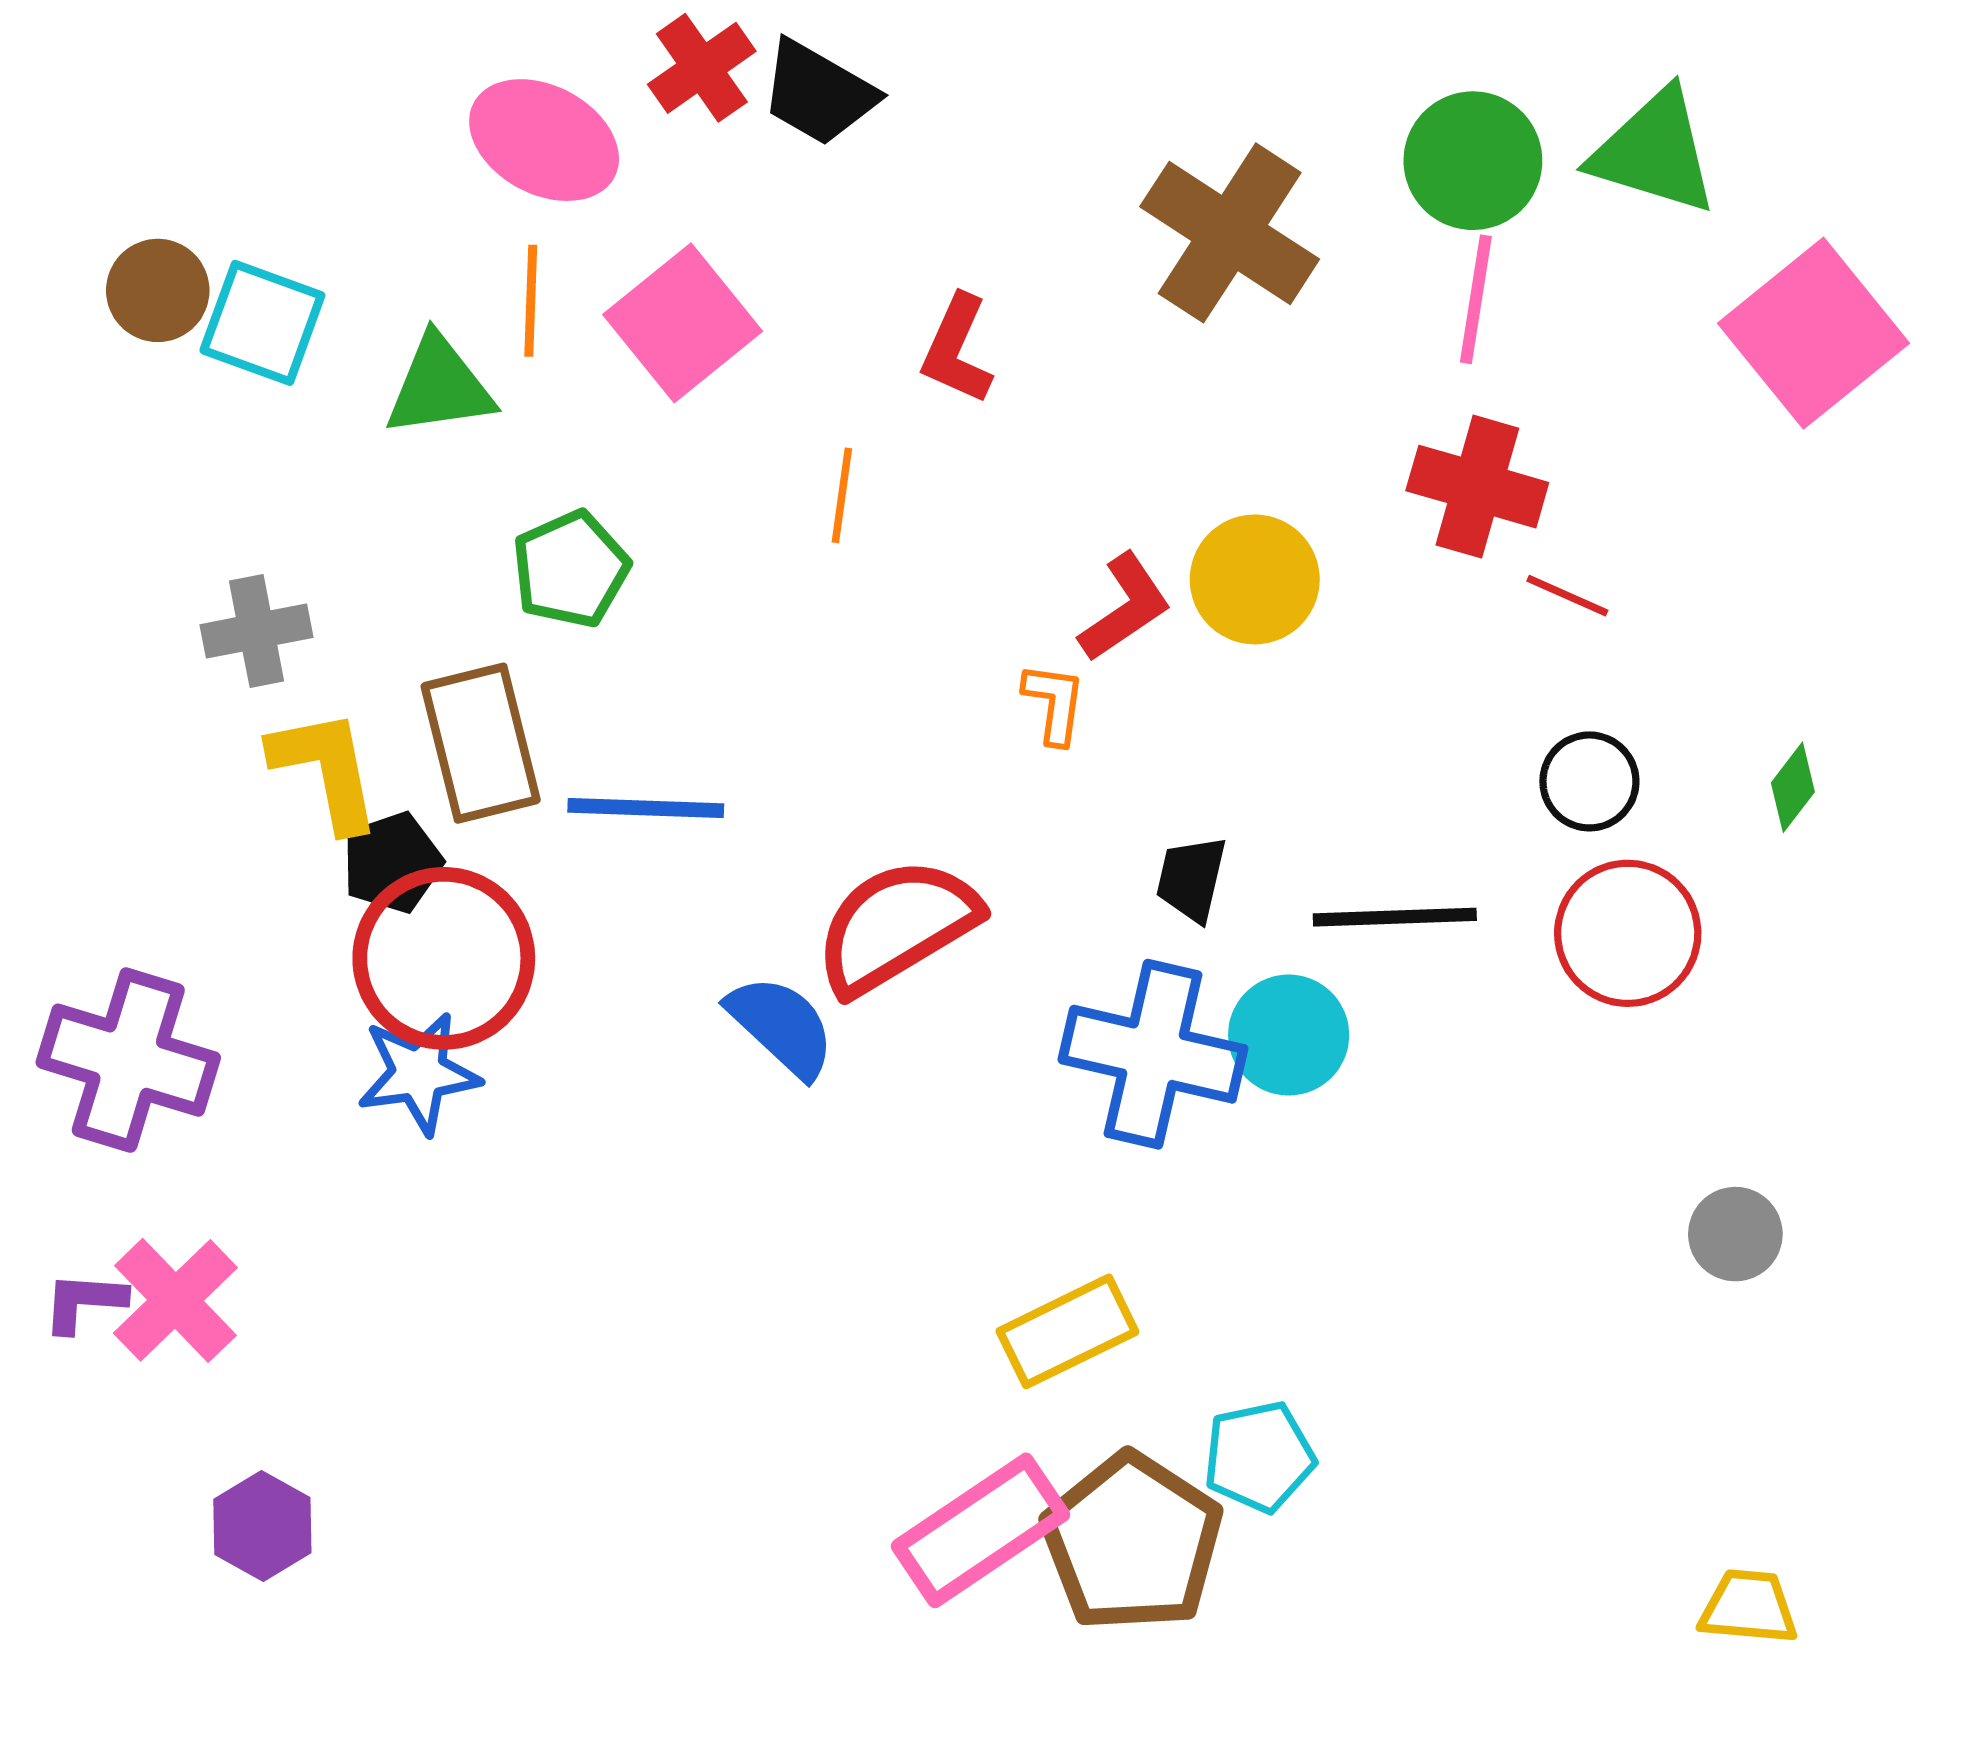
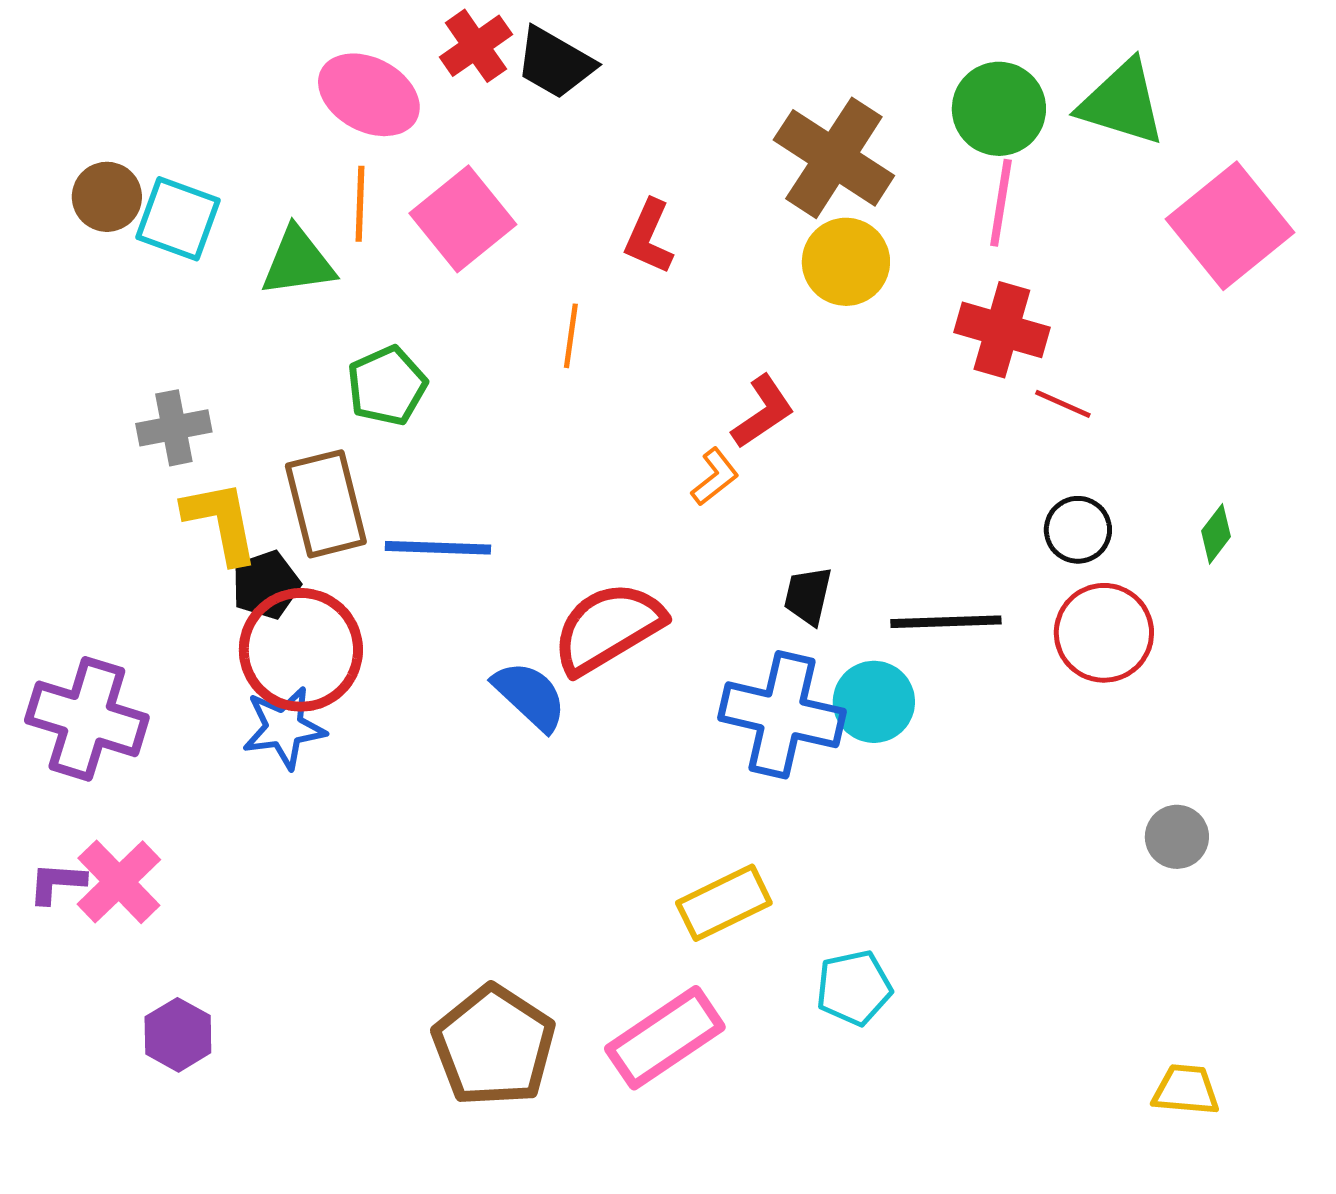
yellow circle: (1255, 579) -> (846, 262), moved
orange L-shape: (1054, 703) -> (715, 477), turned 44
brown pentagon: (1132, 1542) -> (494, 1046), moved

